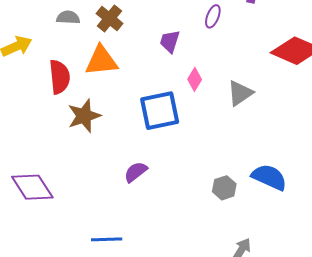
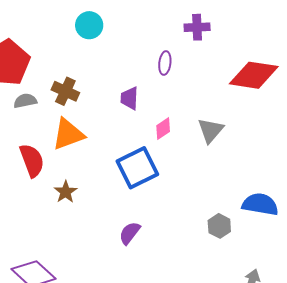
pink diamond: (195, 79) -> (163, 129), turned 40
brown star: (84, 116) -> (66, 192), size x0.7

